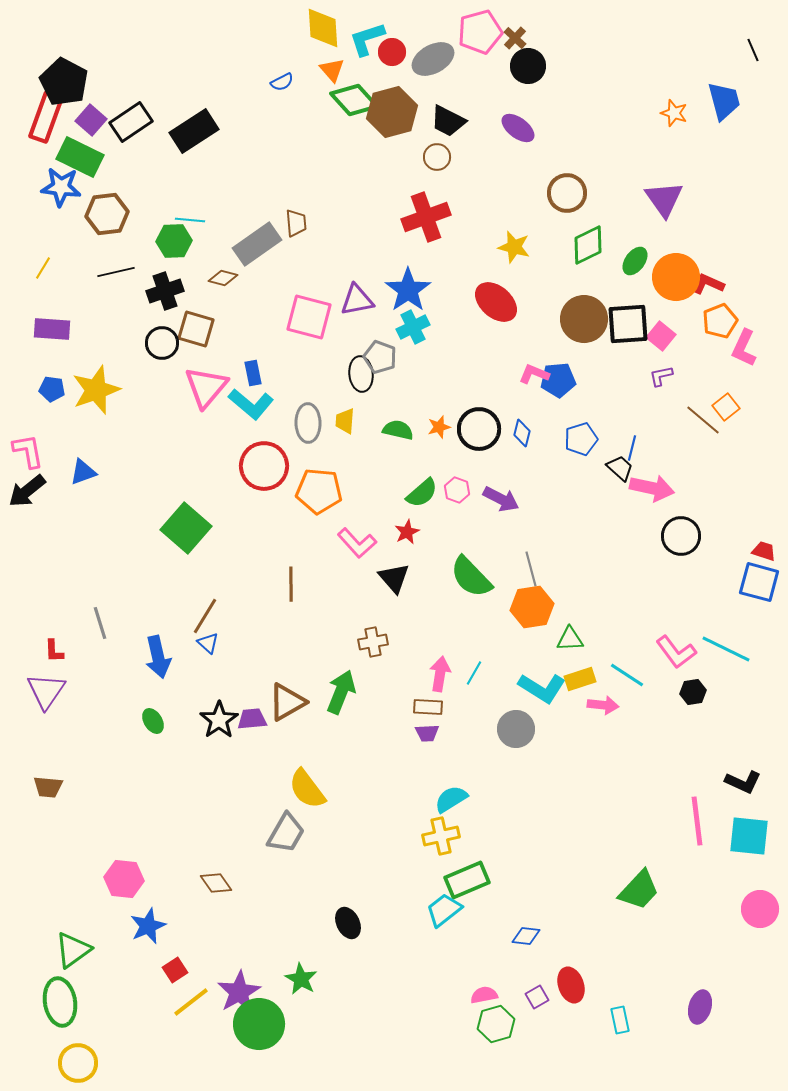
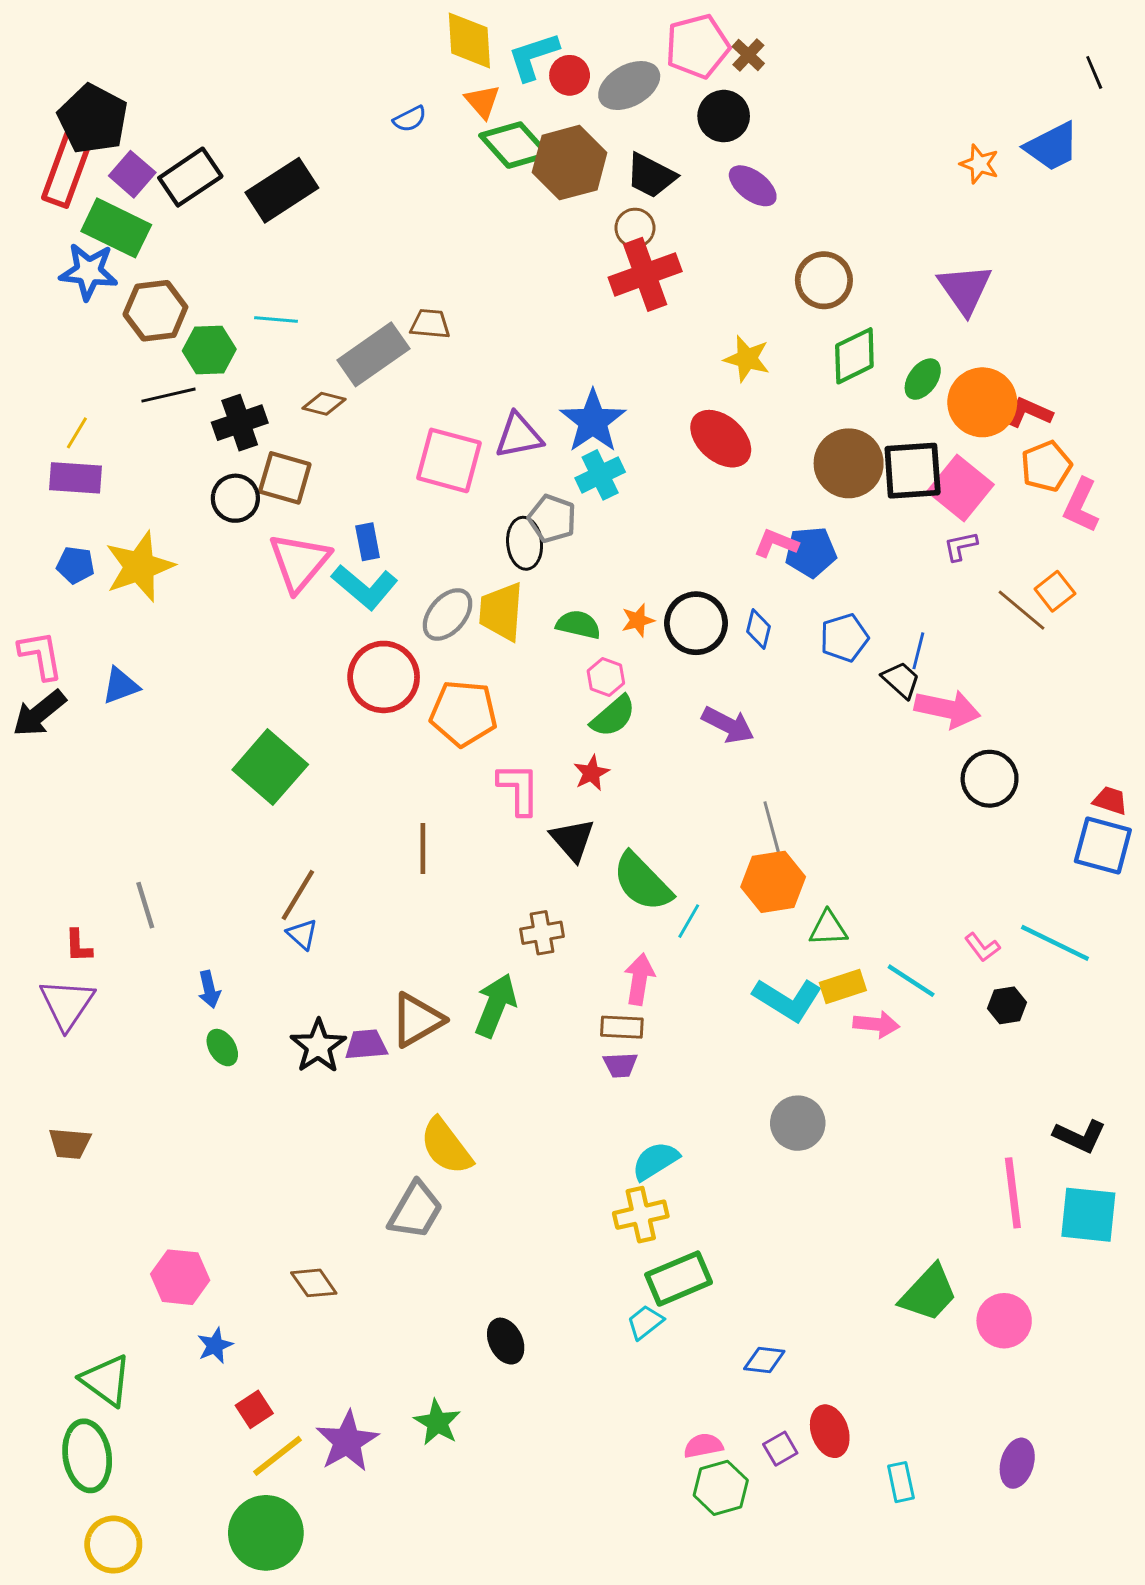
black circle: (528, 66) -> (724, 116), moved
blue trapezoid: (724, 101) -> (1052, 147), turned 78
red cross: (426, 217) -> (645, 274), moved
brown trapezoid: (296, 223) -> (430, 324), turned -80
green hexagon: (174, 241) -> (209, 350), moved
yellow line: (43, 268) -> (77, 433), moved
pink square: (661, 336) -> (961, 488), size x1.5
yellow trapezoid: (345, 421) -> (501, 612), size x1.6
gray ellipse: (308, 423) -> (448, 614), turned 42
pink hexagon: (457, 490) -> (606, 677), moved
pink L-shape: (357, 543) -> (519, 789), turned -138
green semicircle: (471, 577) -> (642, 882), moved
pink L-shape: (676, 652) -> (982, 947), size x0.6
blue arrow: (158, 657) -> (209, 989), moved, size x0.6
cyan line: (474, 673) -> (689, 921), moved
gray circle: (516, 729) -> (798, 1123), moved
pink circle: (760, 909) -> (1004, 1321), moved
cyan trapezoid: (444, 910) -> (645, 1322), size x0.7
blue star: (148, 926) -> (215, 1345), size x0.7
green triangle: (73, 950) -> (106, 1380), turned -48
green circle: (259, 1024) -> (266, 1533), moved

